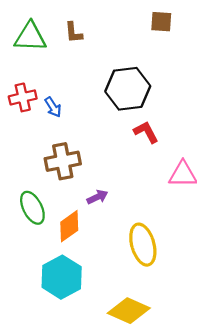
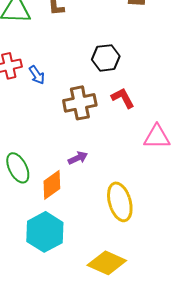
black hexagon: (128, 89) -> (106, 58), size x0.7
brown cross: (63, 161) -> (80, 103), moved

